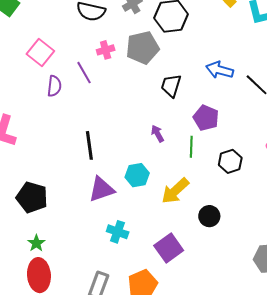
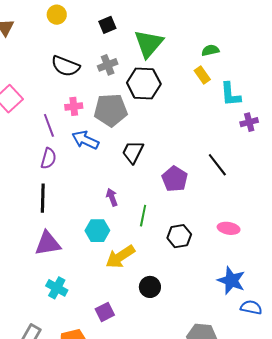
blue arrow: (220, 70) -> (85, 140), moved
purple semicircle: (54, 86) -> (48, 158), moved
purple pentagon: (206, 118) -> (175, 179), moved
cyan hexagon: (137, 175) -> (97, 231), moved
purple square: (169, 248) -> (105, 312), size x0.7

